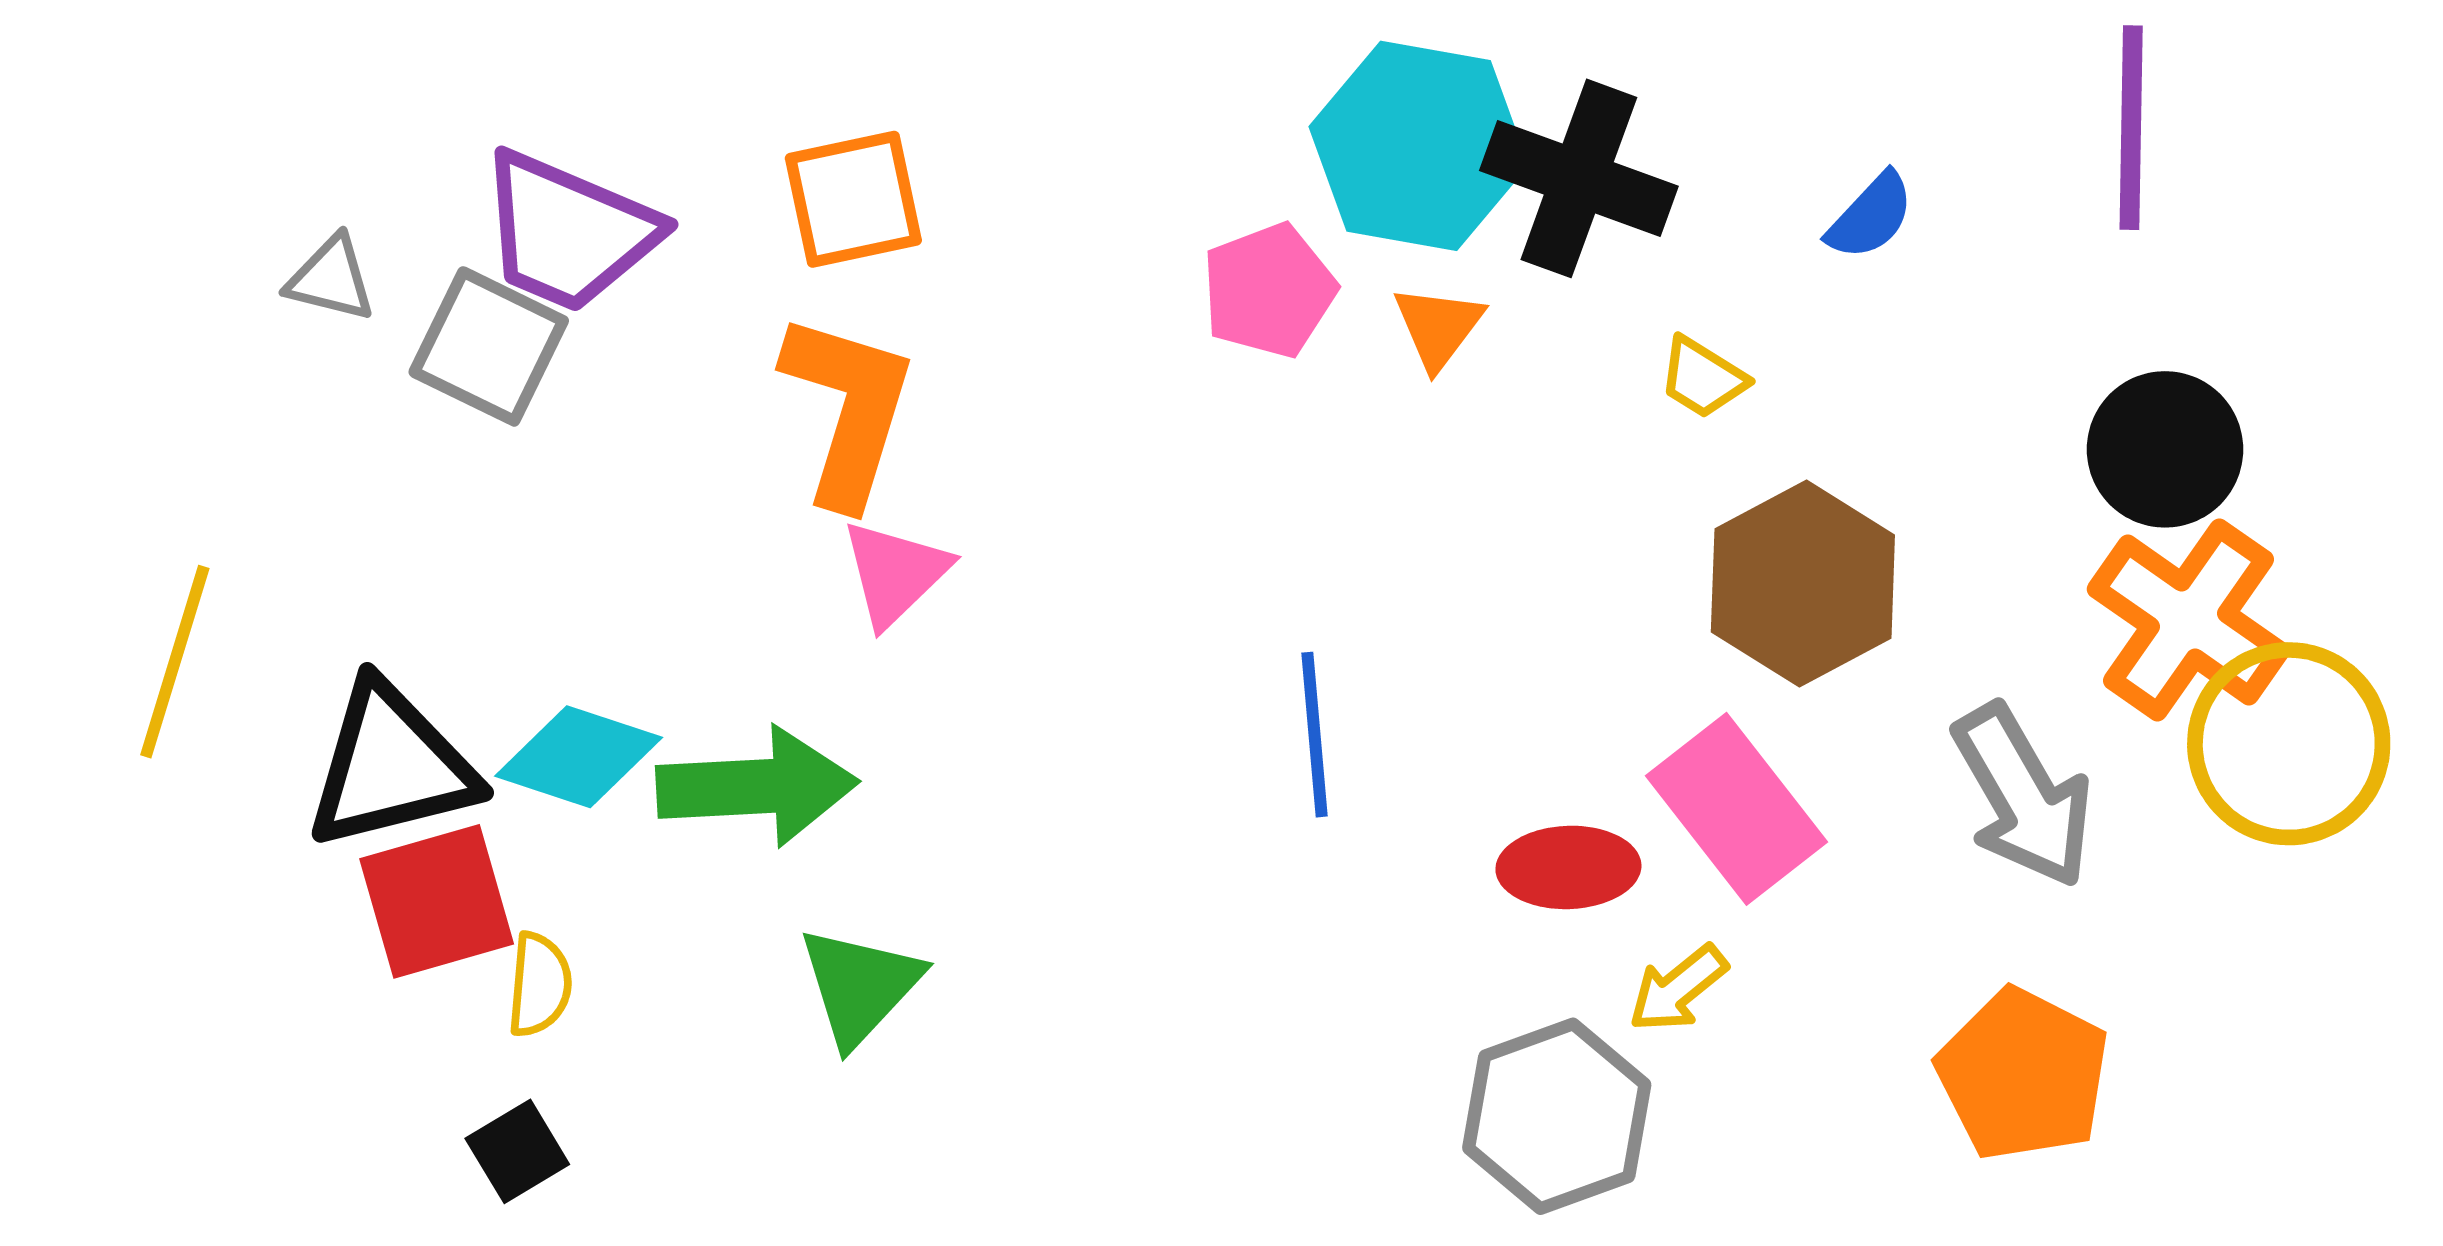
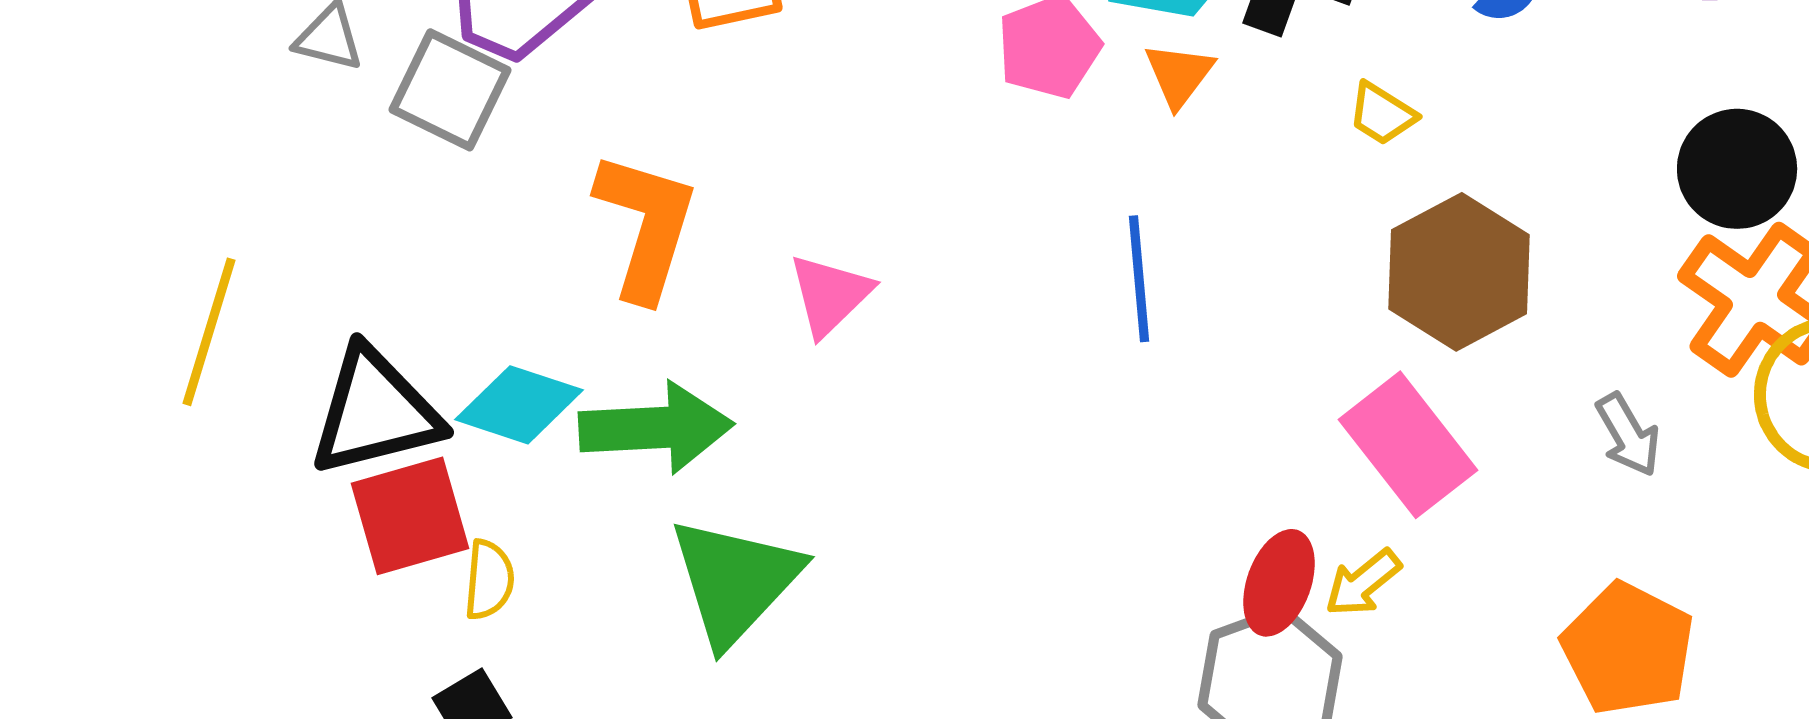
orange L-shape: (848, 409) -> (646, 226), moved
pink triangle: (895, 573) -> (830, 295), moved
blue line: (1314, 735) -> (1139, 279), moved
gray arrow: (2023, 796) -> (1628, 435), size x0.6
red ellipse: (1568, 867) -> (1279, 583), moved, turned -68
green triangle: (860, 986) -> (735, 581), size x1.4

